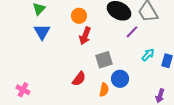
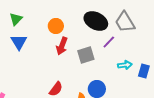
cyan arrow: (148, 55) -> (125, 65), turned 40
gray square: (104, 60) -> (86, 55), moved

